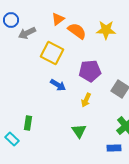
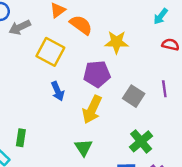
yellow star: (106, 30) -> (117, 42), moved
blue arrow: (58, 85) -> (58, 91), turned 35
yellow arrow: (86, 100) -> (92, 110), size x1.6

